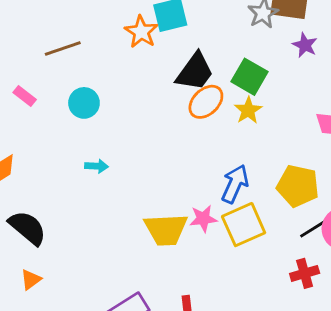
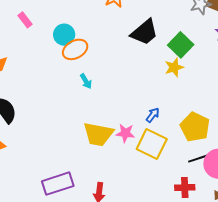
orange ellipse: (206, 102) -> (75, 49), moved
cyan arrow: (97, 166) -> (86, 81), moved, turned 42
blue arrow: (235, 184) -> (153, 115), size x0.6
yellow square: (244, 225) -> (152, 144), turned 36

